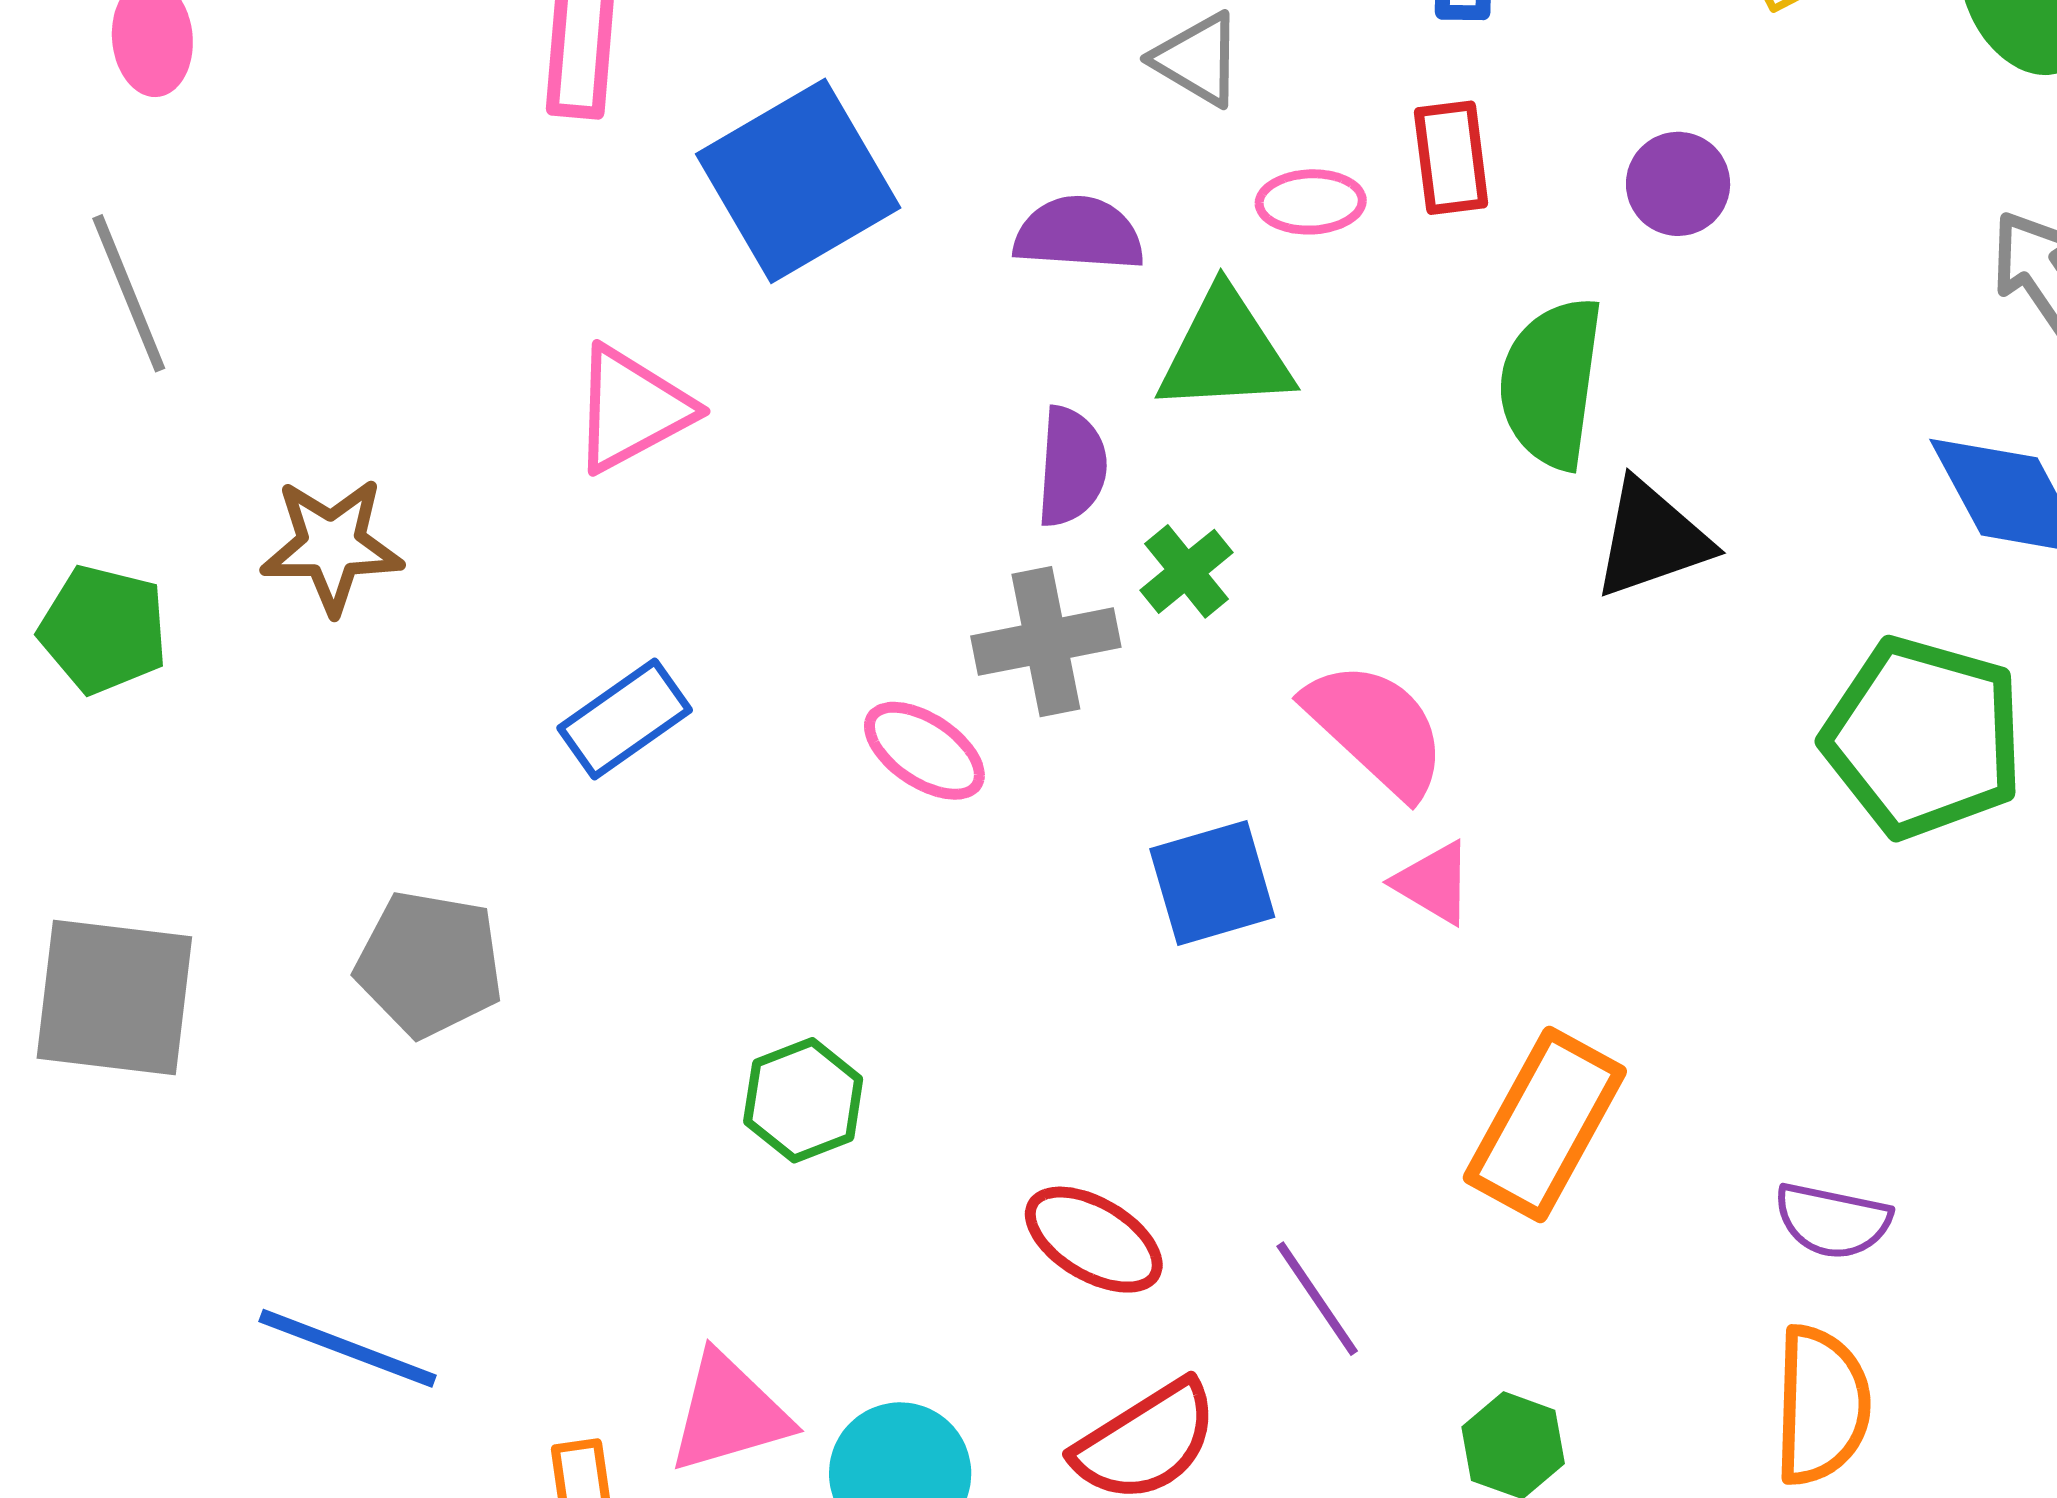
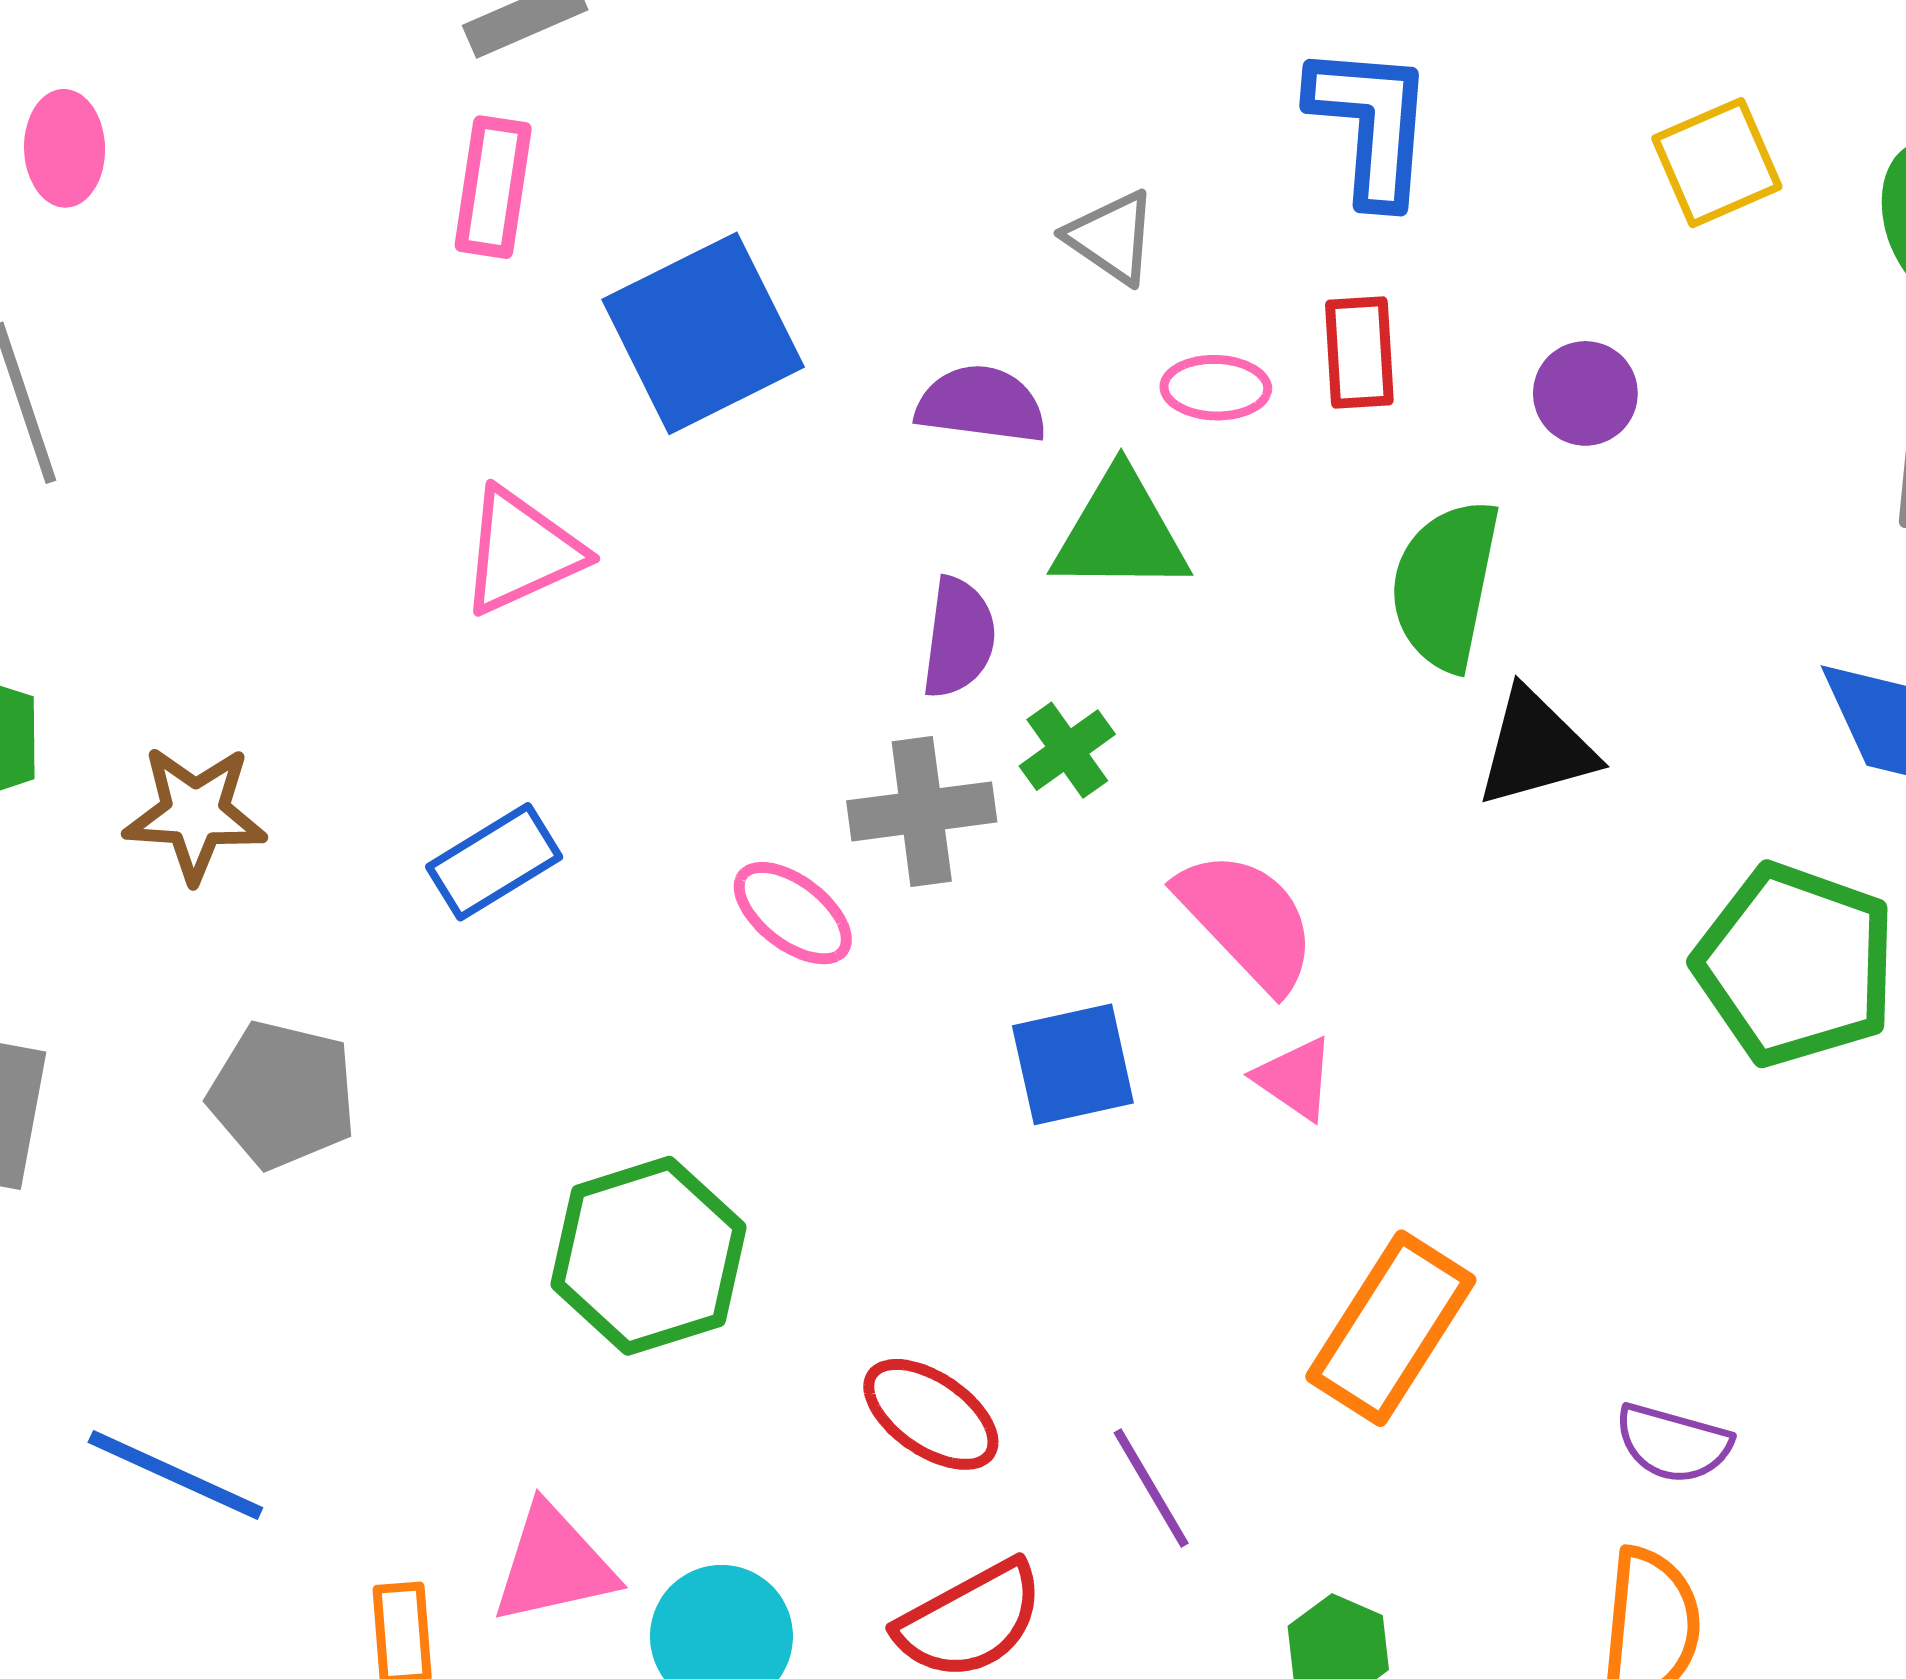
brown star: (332, 546) -> (195, 814), moved
green hexagon: (803, 1100) -> (649, 1256), size x1.6

